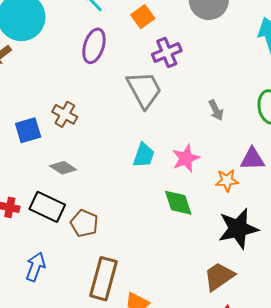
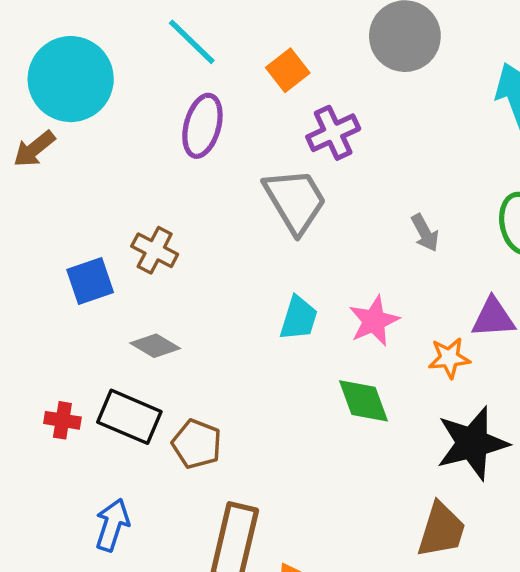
brown trapezoid: (219, 276) -> (441, 530), turned 144

